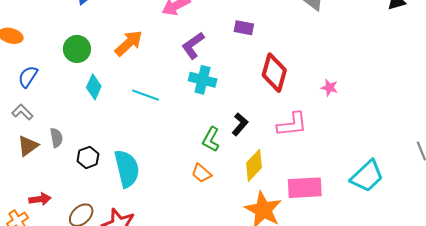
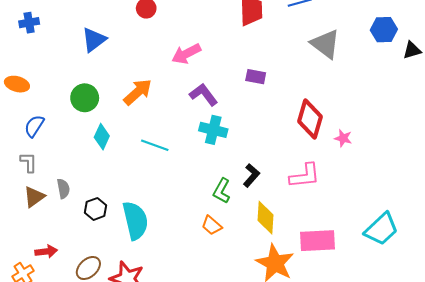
purple L-shape: (193, 45) -> (204, 95), turned 88
red diamond: (274, 73) -> (310, 119), moved
gray L-shape: (22, 112) -> (29, 162), turned 45
yellow diamond: (254, 165) -> (266, 218), turned -40

